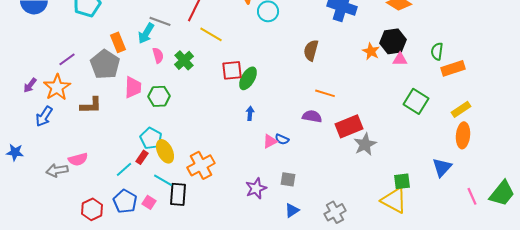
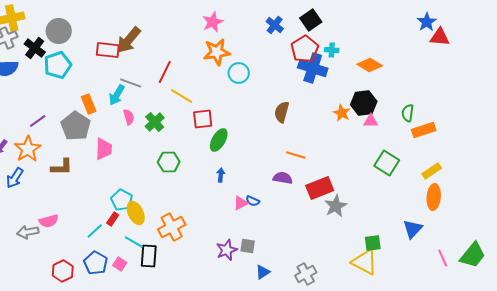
red square: (232, 70) -> (203, 119), moved
green hexagon: (159, 96) -> (169, 162), moved
gray square: (288, 179) -> (248, 246), moved

